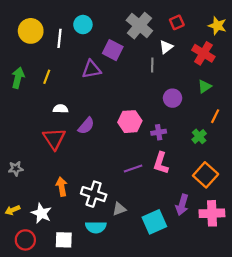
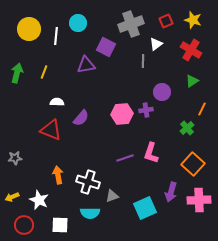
gray cross: (139, 26) -> (131, 24), turned 30
yellow star: (217, 26) -> (193, 20), moved
purple cross: (159, 132) -> (146, 110), moved
red triangle: (54, 139) -> (51, 130), turned -35

